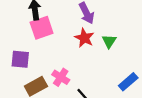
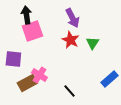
pink cross: (61, 77) -> (39, 75), moved

